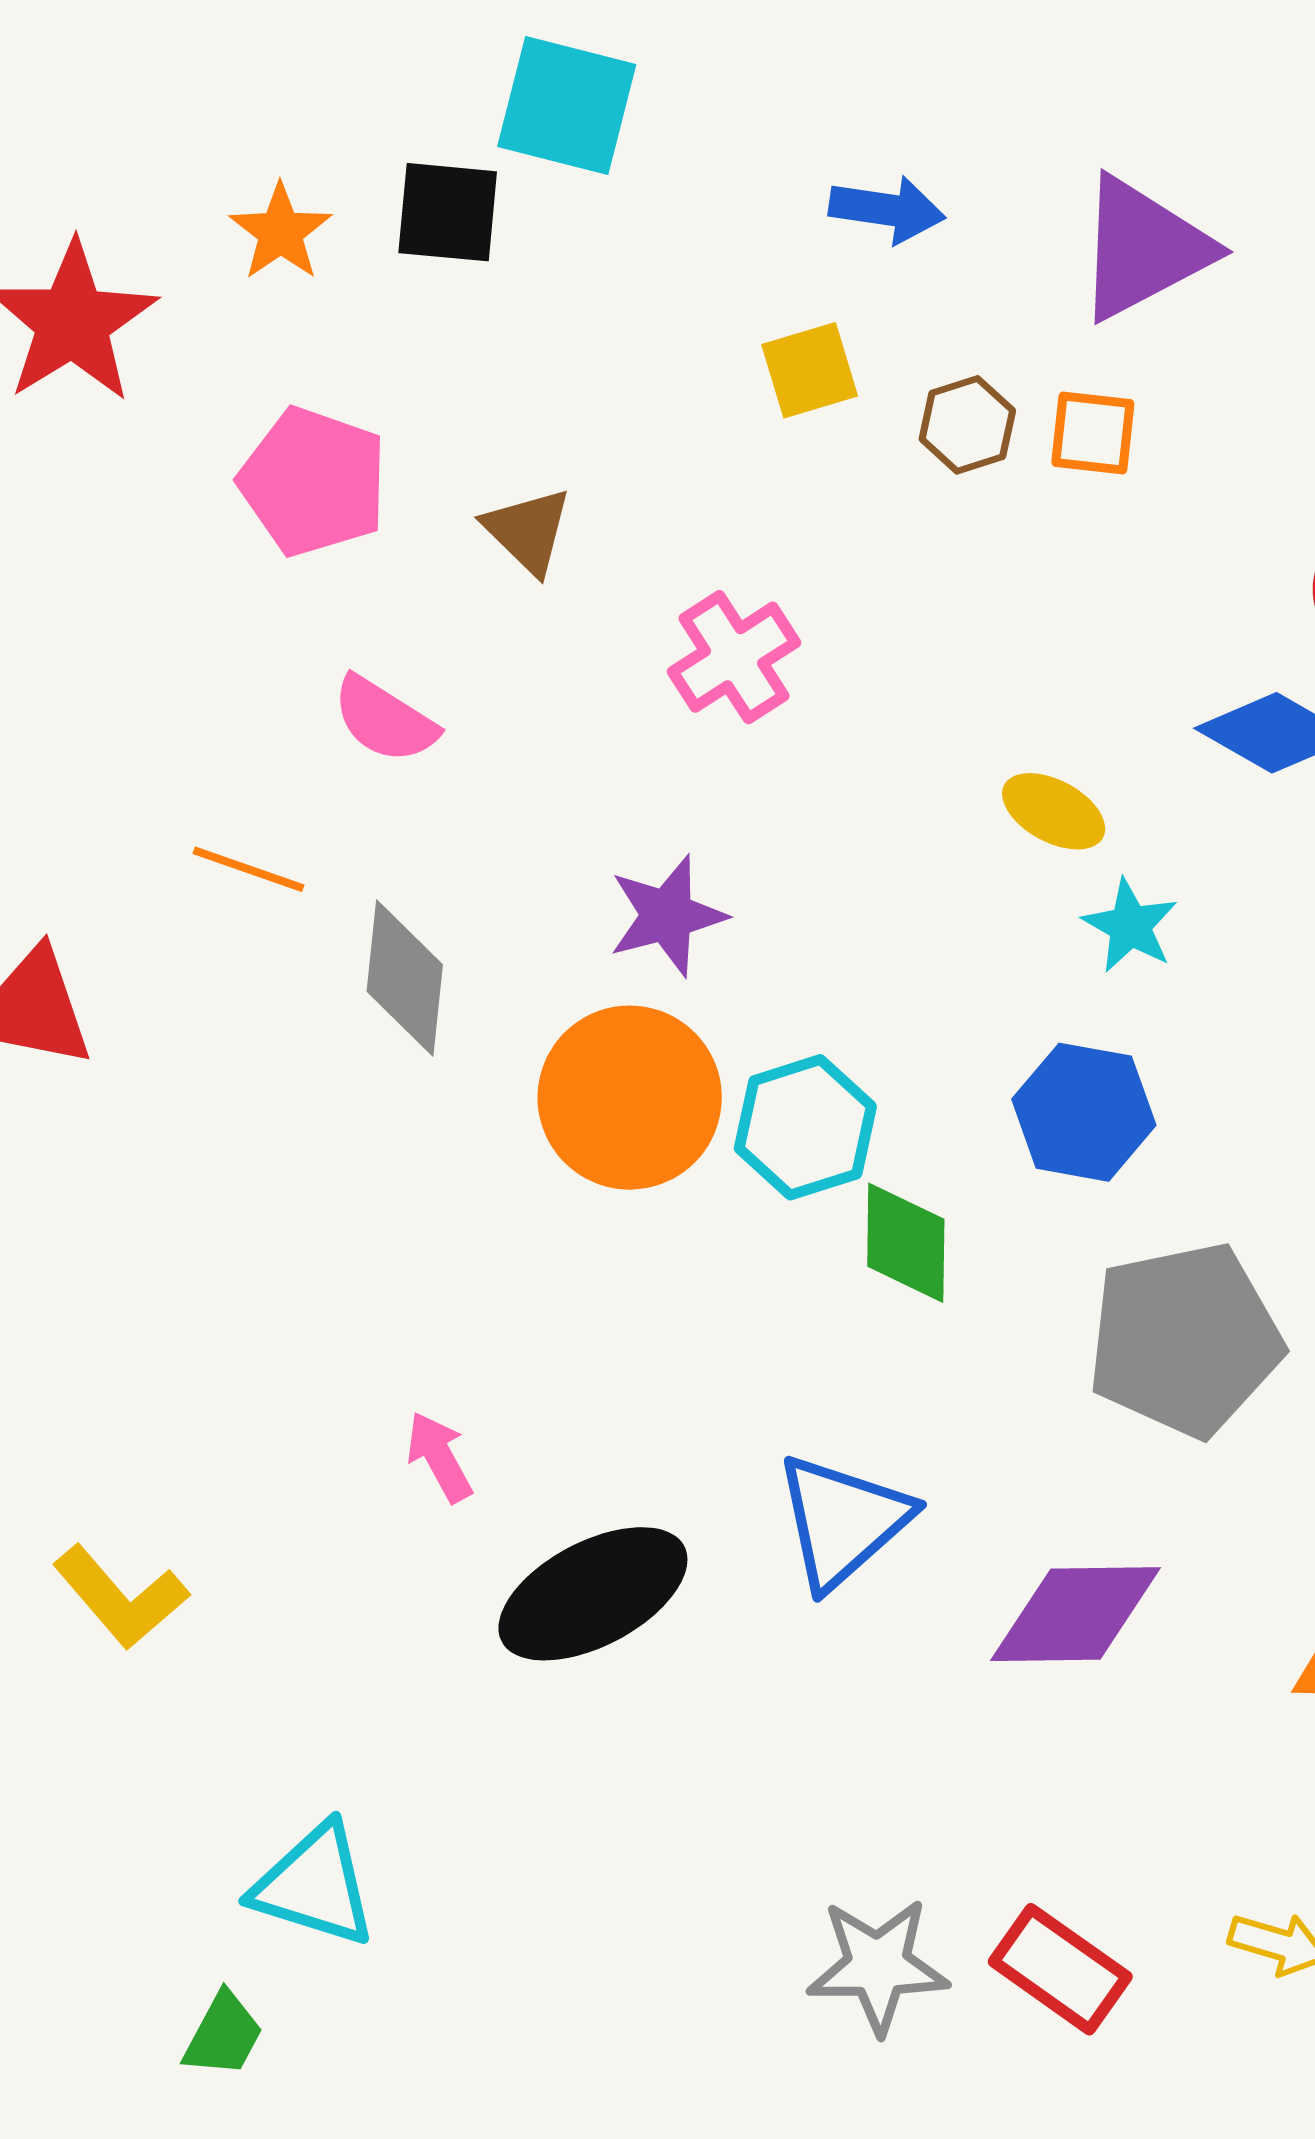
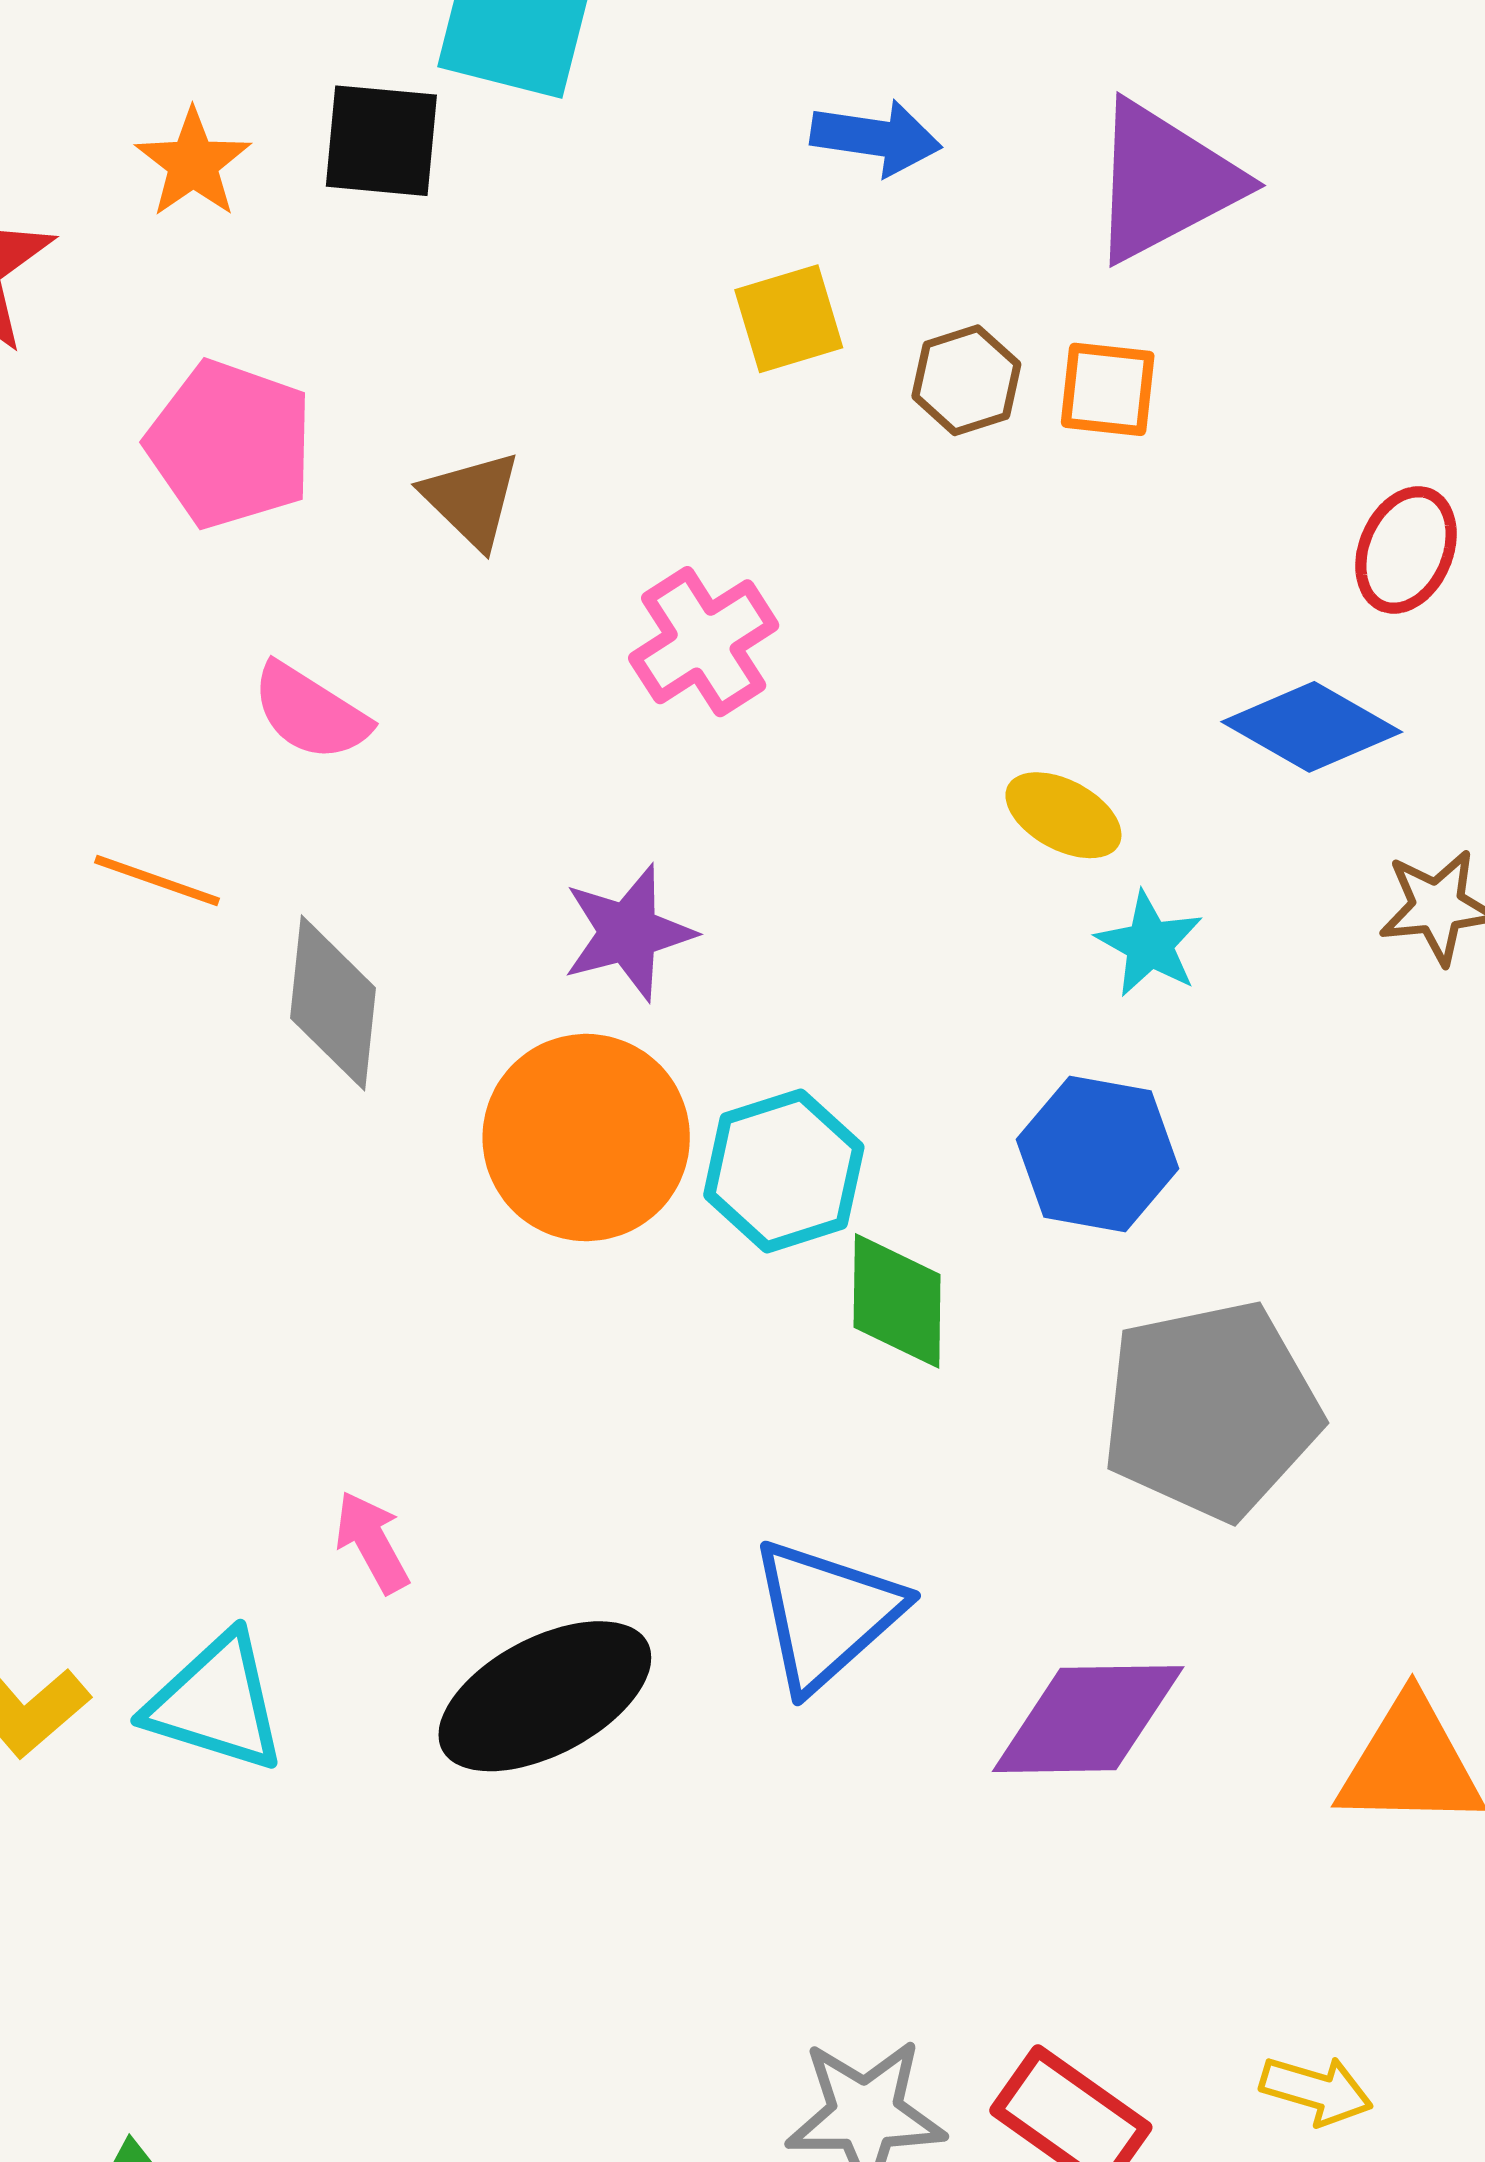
cyan triangle: (314, 1885) -> (216, 1703), moved

